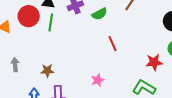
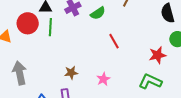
gray arrow: (15, 65) -> (20, 73), size x1.6
brown star: (47, 71) -> (71, 73), moved

